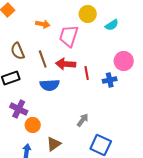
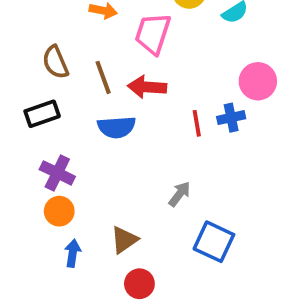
red line: (87, 73) -> (197, 123), moved
orange circle: (33, 125) -> (59, 211), moved

